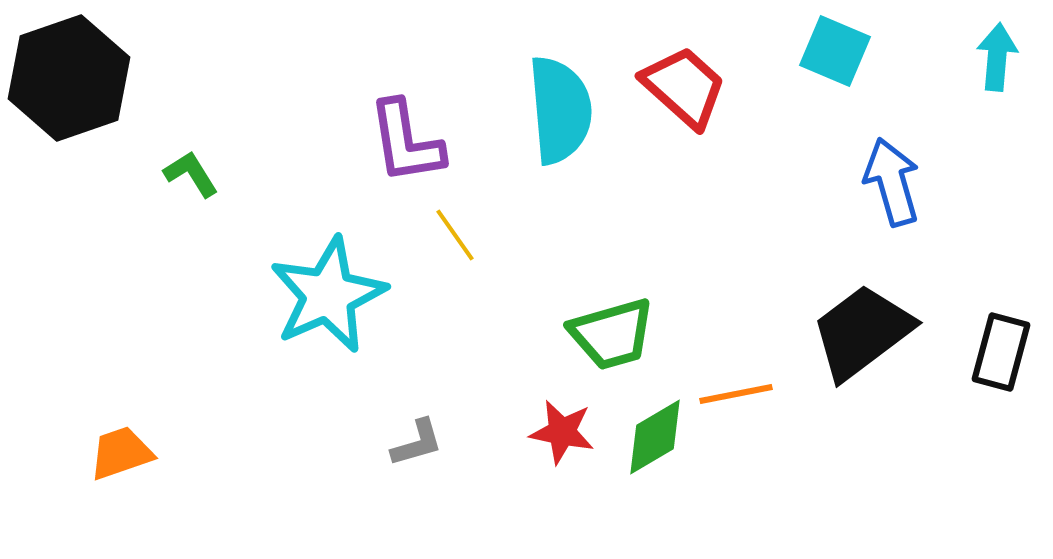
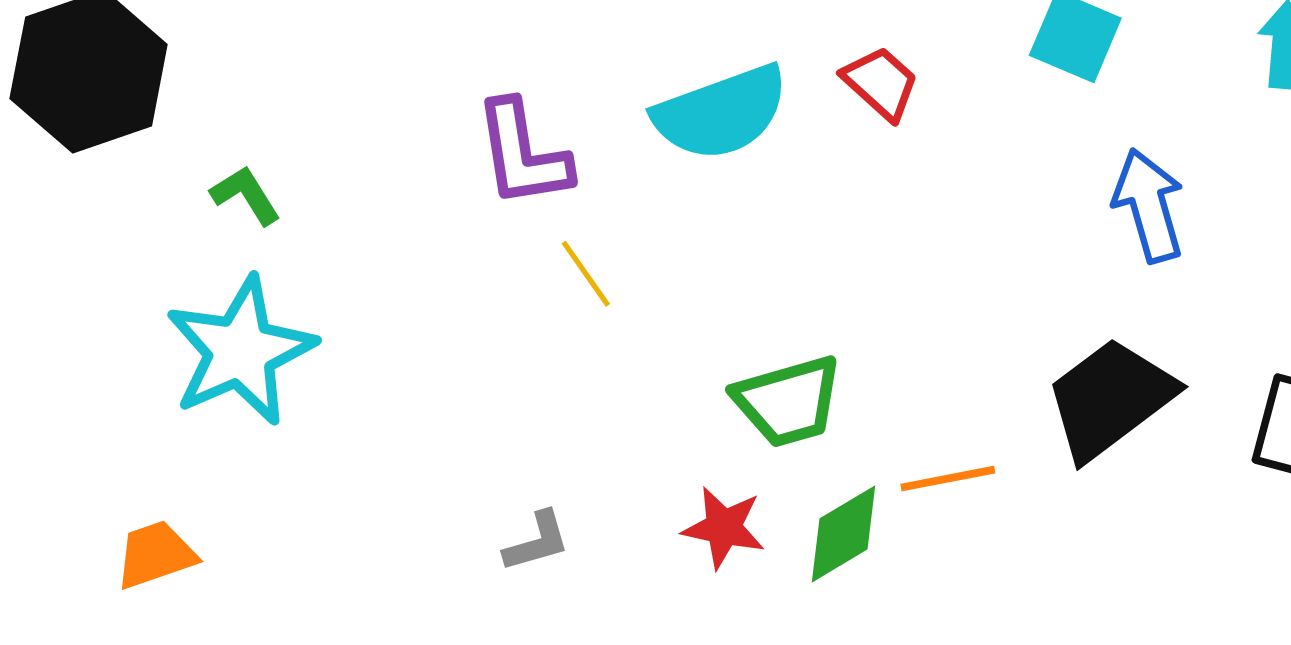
red trapezoid: (684, 87) -> (881, 83), size x0.7
cyan semicircle: (560, 110) -> (721, 113), turned 75
cyan star: (328, 295) -> (241, 351), moved

